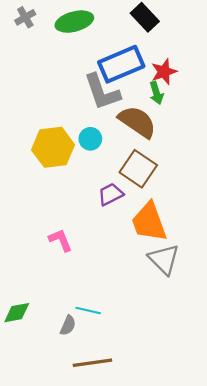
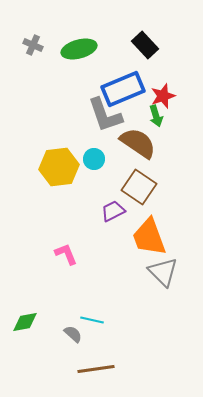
gray cross: (25, 17) -> (33, 45), turned -36
gray semicircle: (68, 325) -> (73, 334), turned -72

